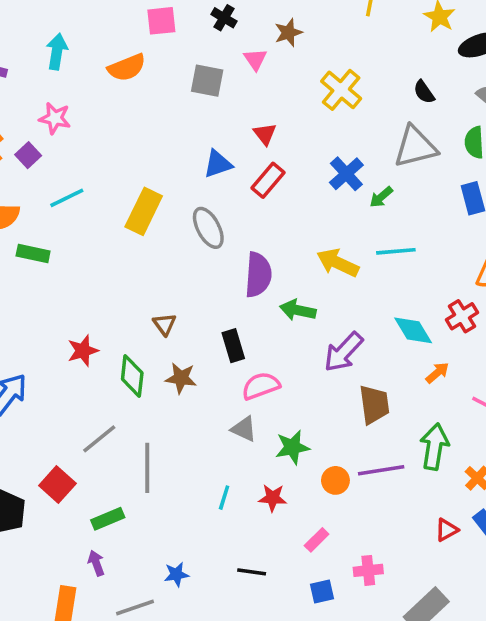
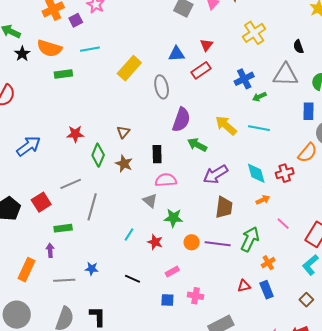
green rectangle: (33, 253) -> (63, 74), turned -36

